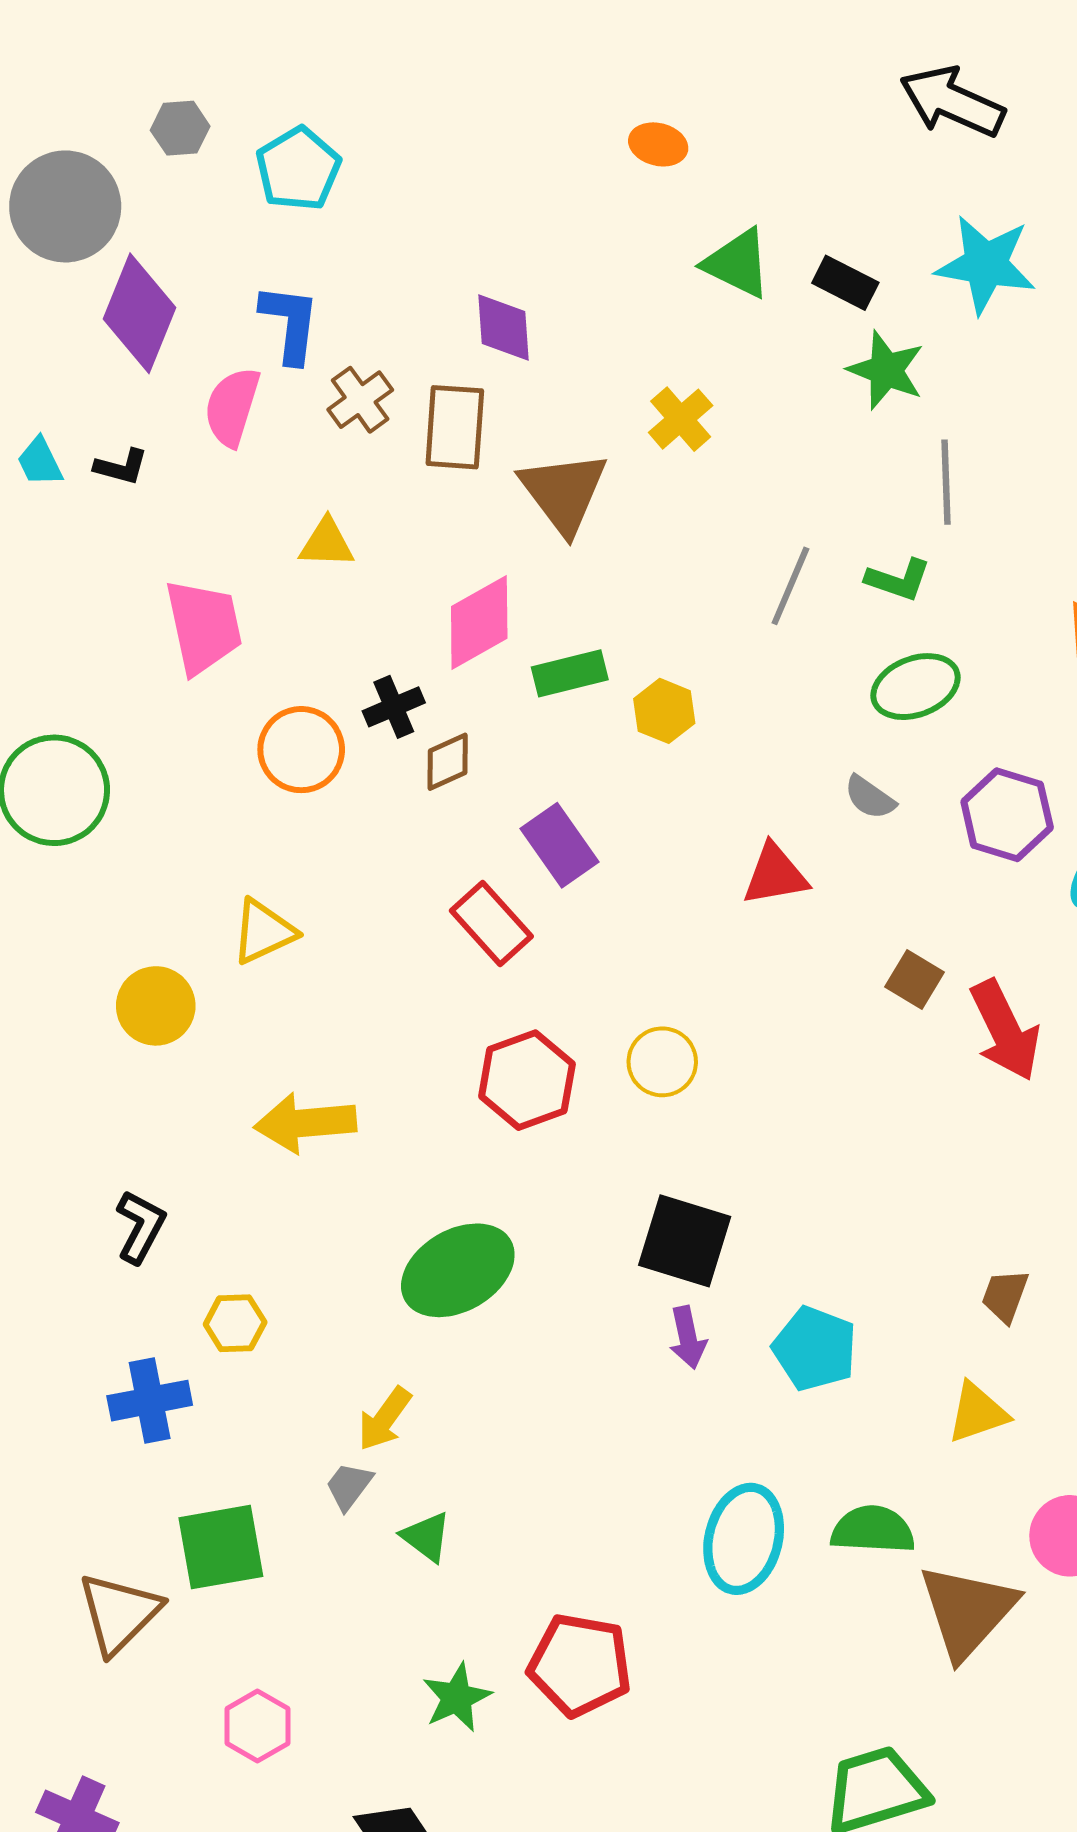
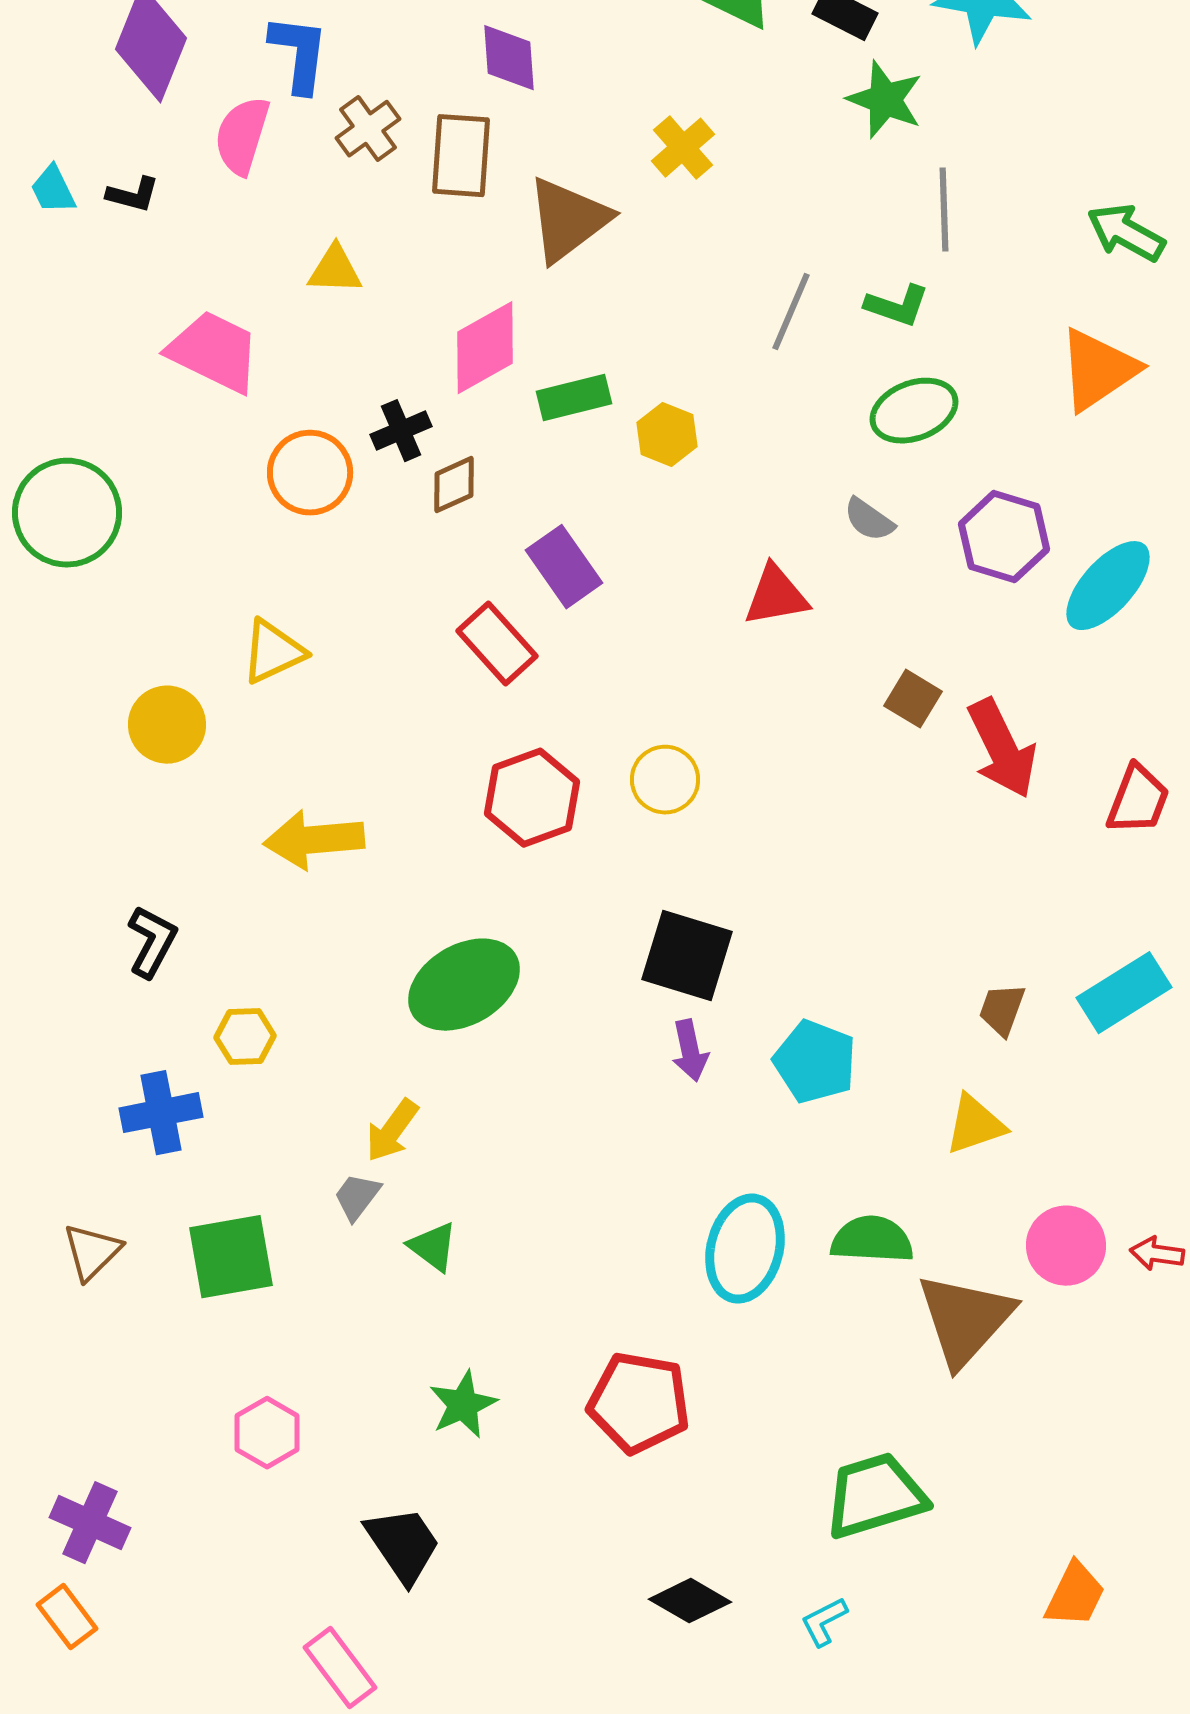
brown triangle: (564, 492) -> (568, 220), turned 30
pink trapezoid: (204, 627) -> (214, 352), turned -52
brown triangle: (119, 1613) -> (92, 1252), moved, size x0.7
red pentagon: (580, 1665) -> (639, 1403), moved

